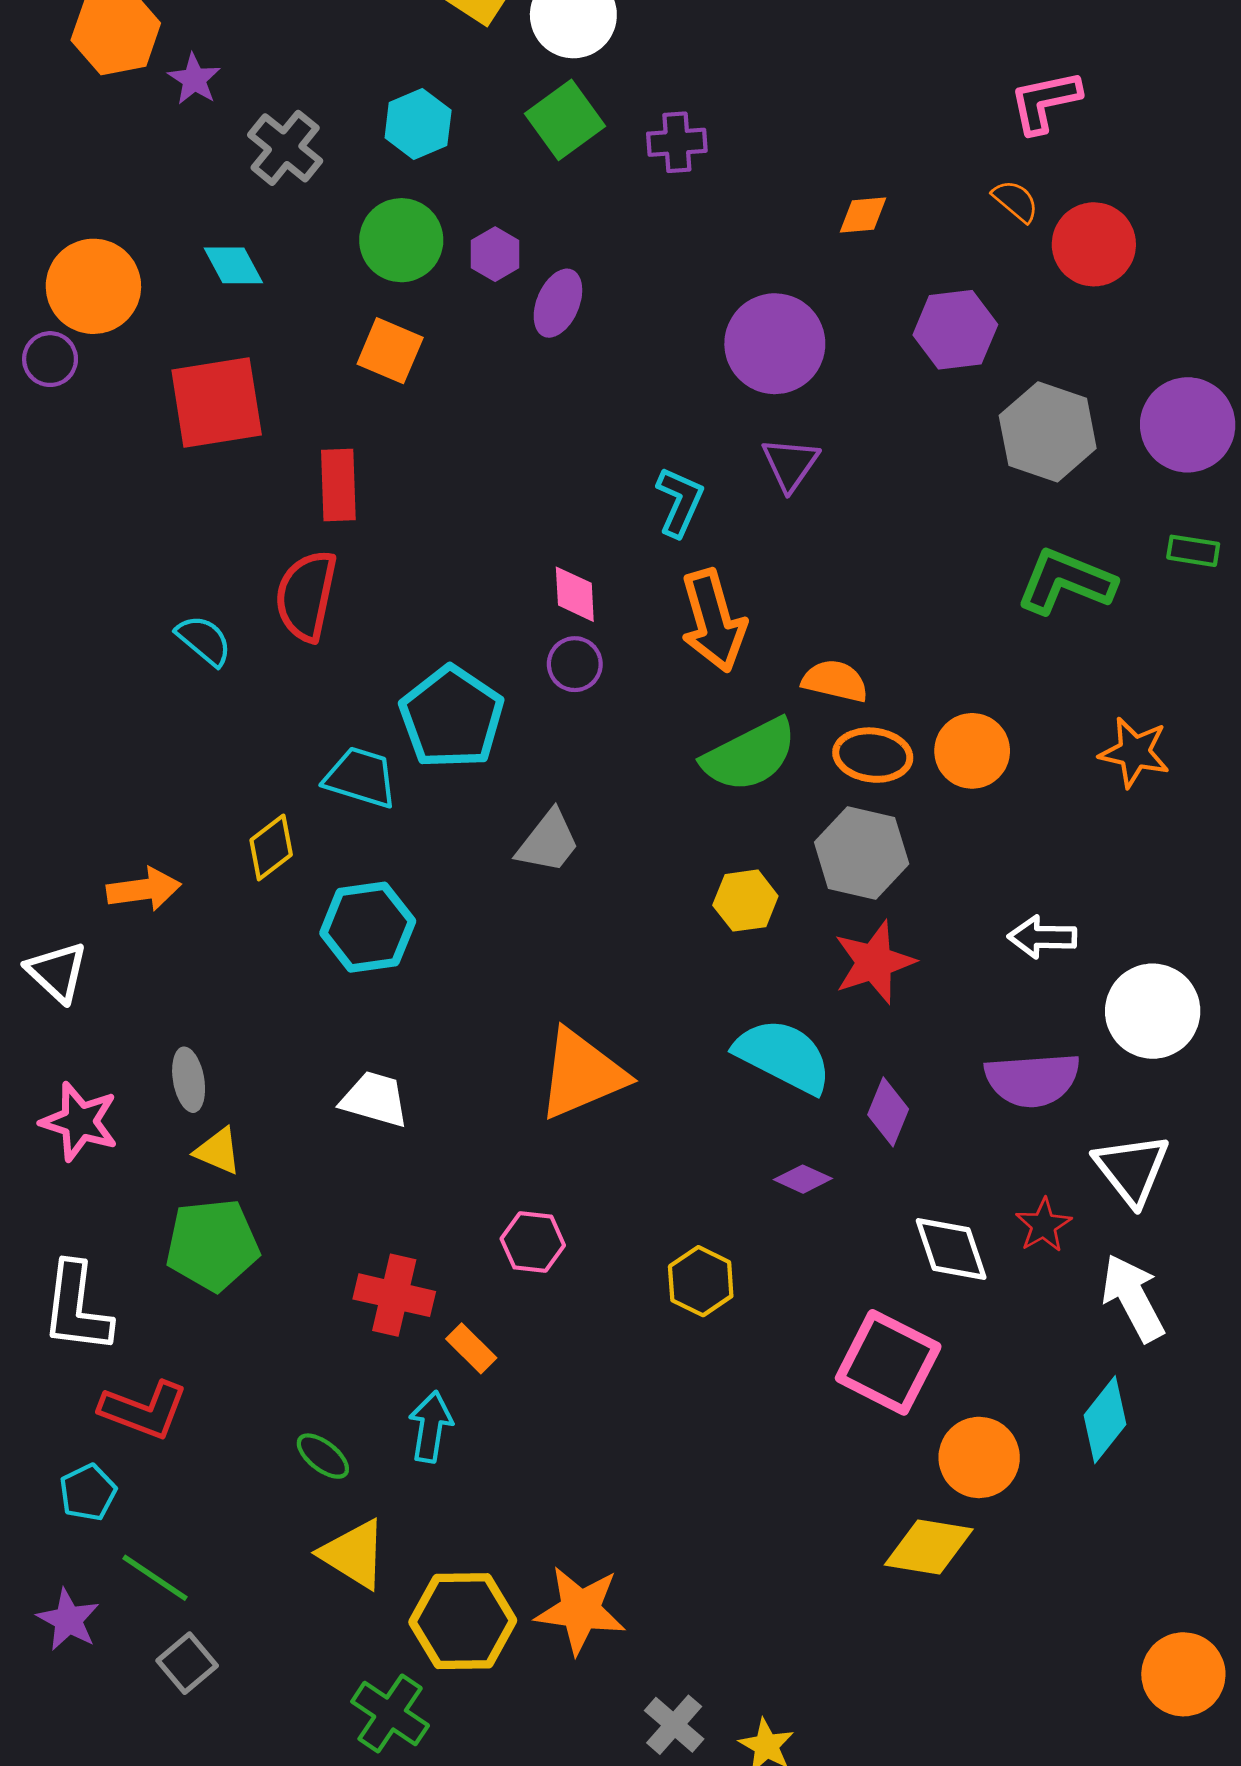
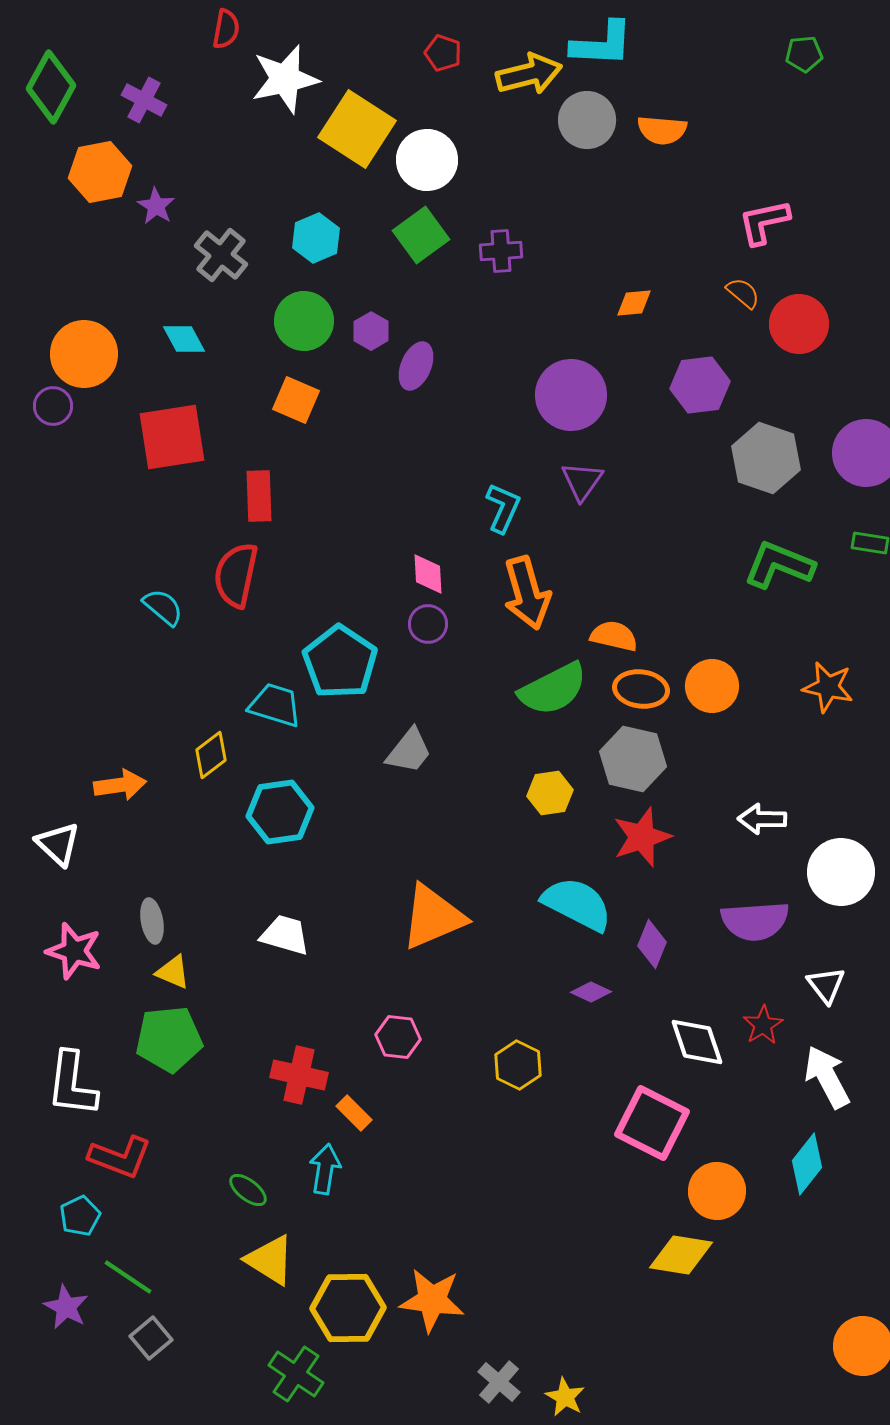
white triangle: (1132, 1169) -> (826, 985), size x0.7

